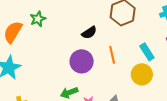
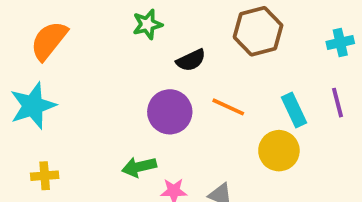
green star: (38, 19) -> (147, 24), moved
orange line: (112, 55) -> (228, 107), turned -60

